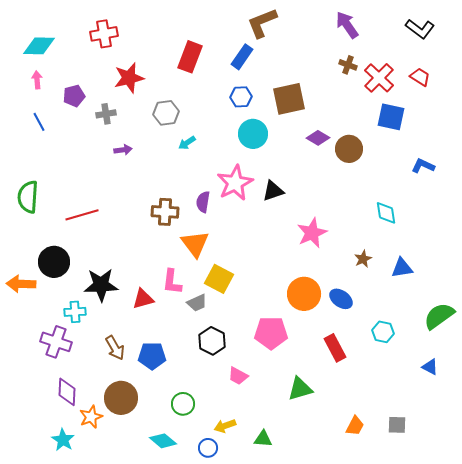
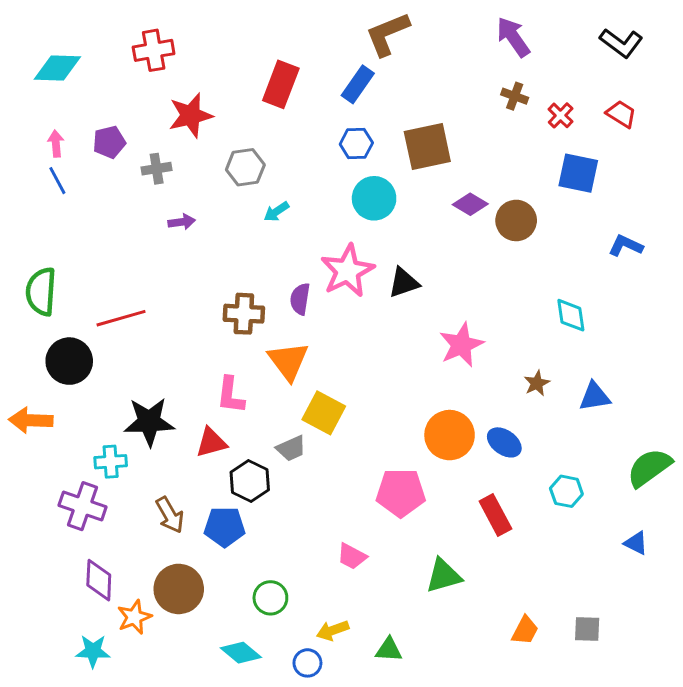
red cross: (379, 78) -> (561, 115), size x0.6
pink arrow: (37, 80) -> (56, 144), moved
black circle: (54, 262) -> (69, 361), moved
pink L-shape: (172, 282) -> (231, 395), moved
black hexagon: (212, 341) -> (250, 481), moved
cyan star: (63, 440) -> (93, 651), turned -30

